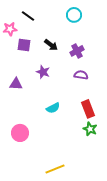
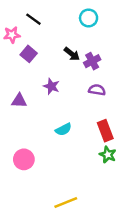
purple square: (24, 45) -> (29, 54), turned 32
black arrow: (51, 45) -> (72, 54), moved

